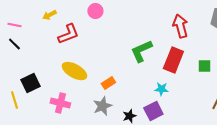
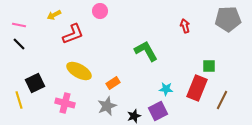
red arrow: (180, 26) -> (185, 26), size x0.6
green L-shape: (141, 51) -> (146, 51), turned 85
red rectangle: (173, 60) -> (197, 88), moved

